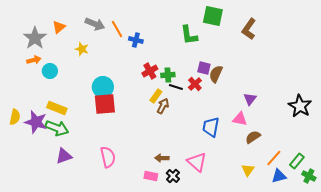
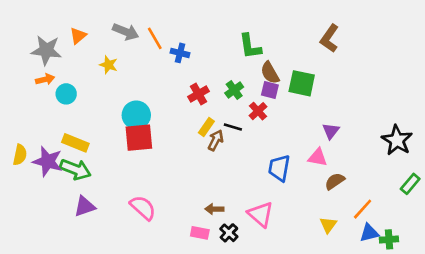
green square: (213, 16) -> (302, 83), moved
gray star: (35, 38) -> (46, 50), turned -30
brown semicircle: (216, 74) -> (270, 73), moved, turned -54
green cross: (168, 75) -> (234, 90), moved, turned -32
black line: (176, 87) -> (233, 127), moved
pink semicircle: (108, 157) -> (143, 208), turned -35
green rectangle: (297, 161) -> (410, 184), moved
green cross: (309, 176) -> (389, 239), moved, turned -32

